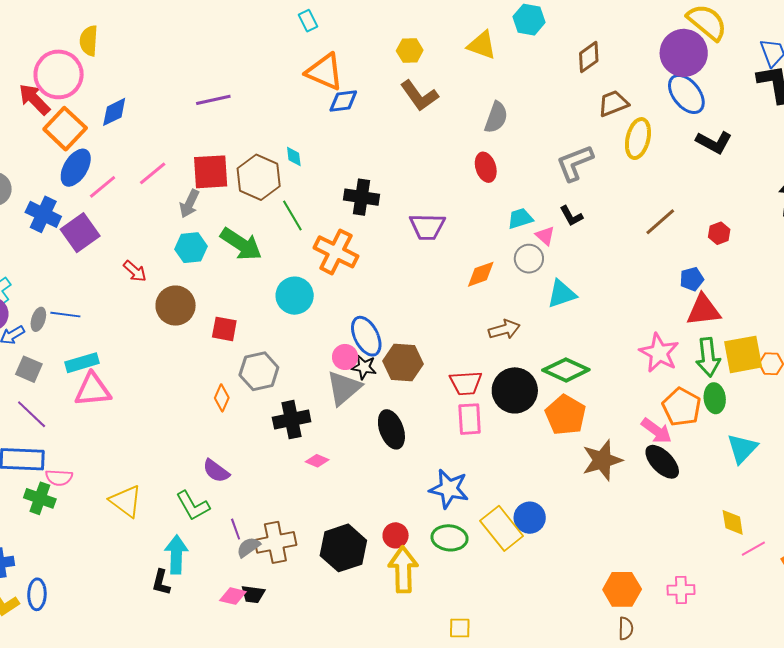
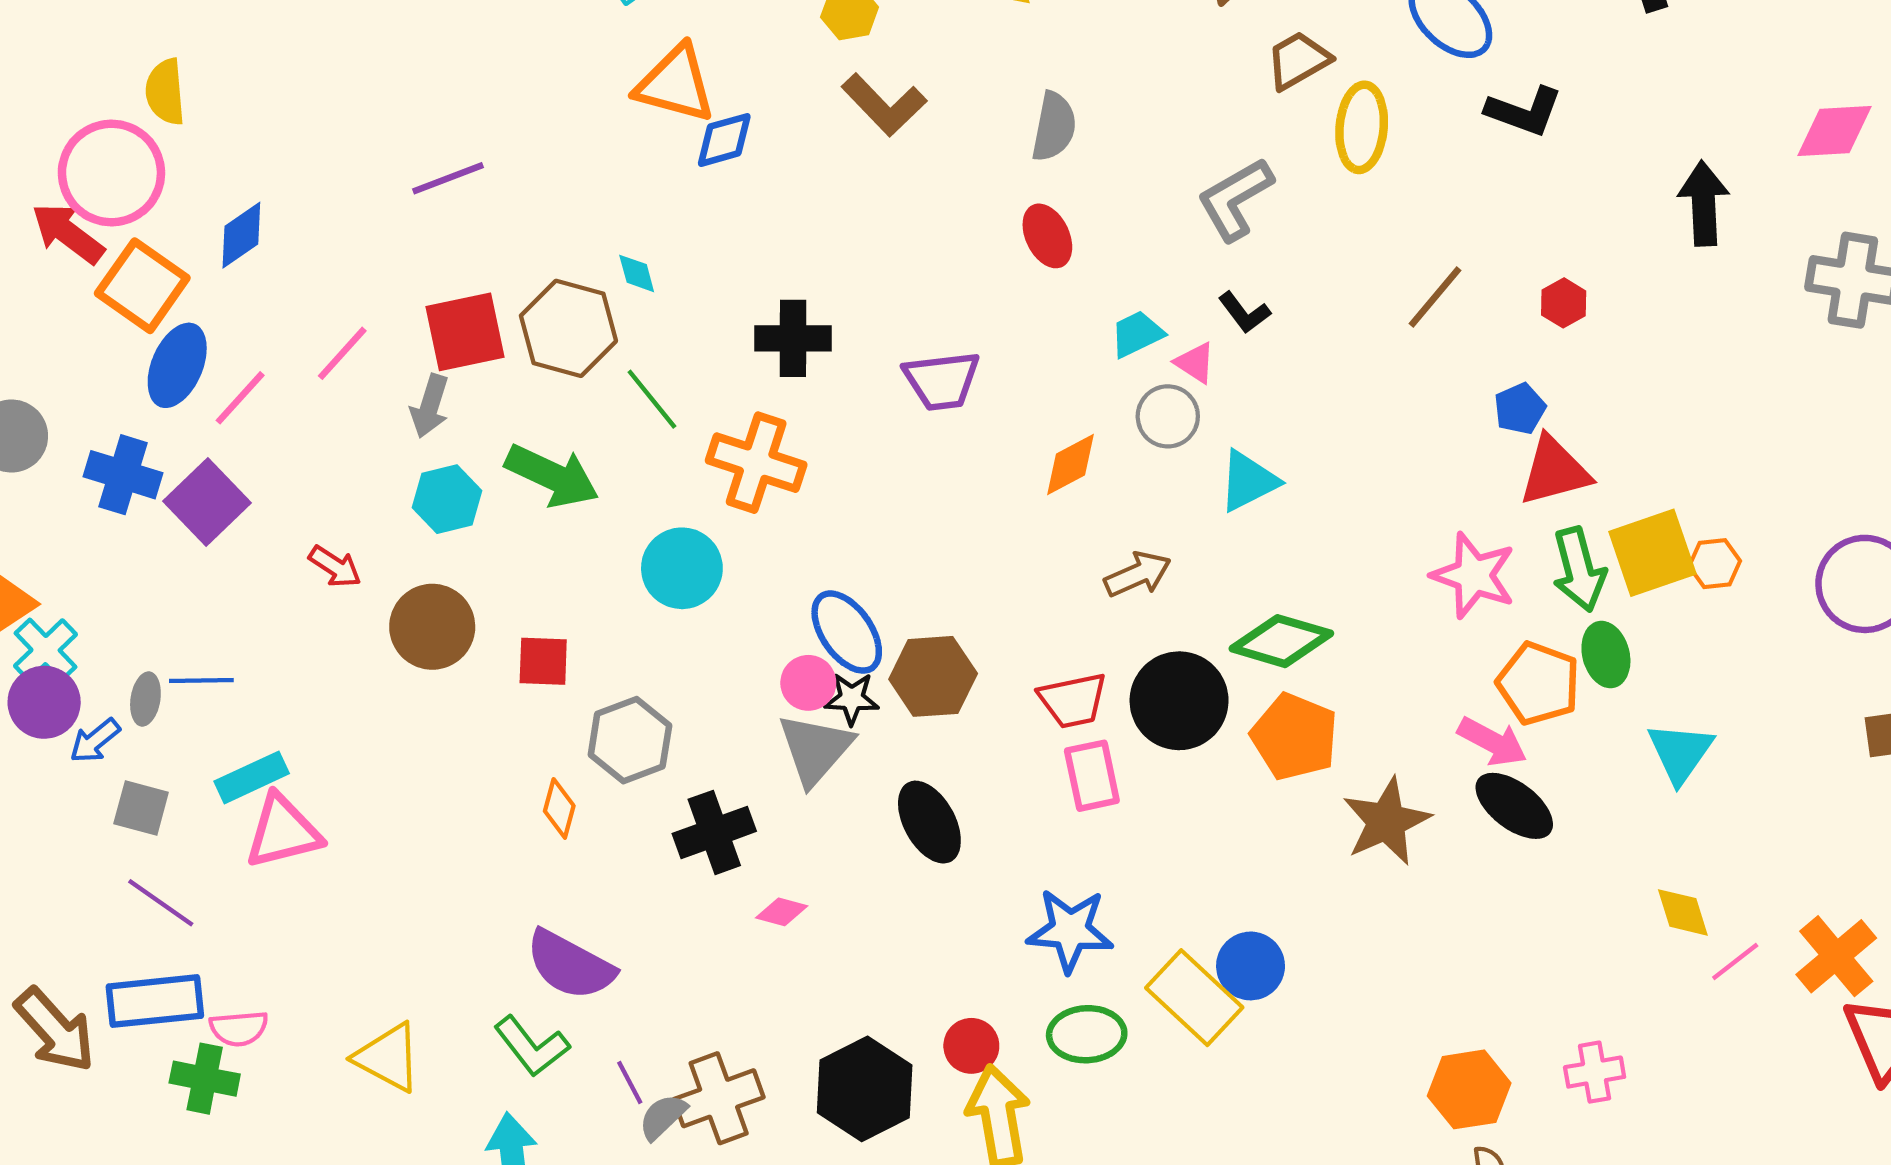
purple semicircle: (216, 471) -> (570, 965), size x1.5

